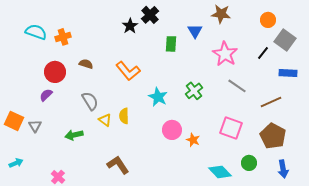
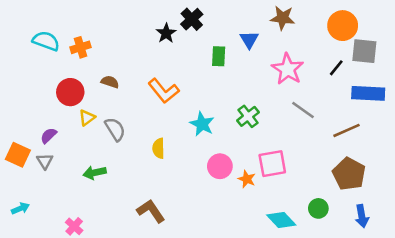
orange circle: (268, 20) -> (343, 26), size x1.5
gray square: (285, 40) -> (364, 51), turned -30
blue rectangle: (288, 73) -> (368, 93), size x1.4
purple semicircle: (46, 95) -> (49, 136), moved
yellow triangle: (105, 120) -> (87, 118), moved, turned 48
pink square: (231, 128) -> (272, 164), moved, turned -30

